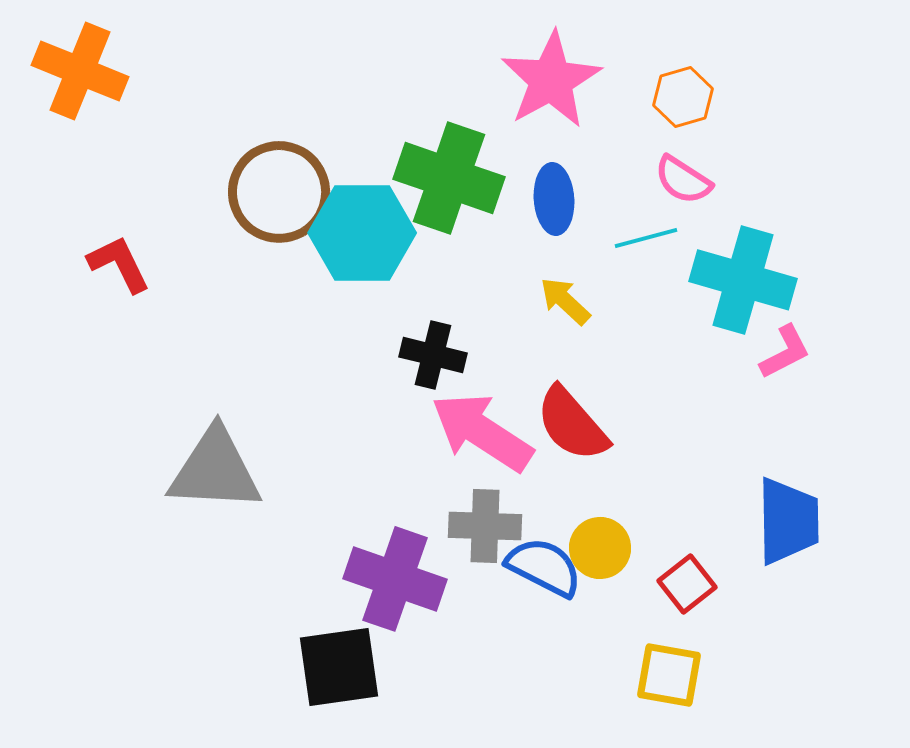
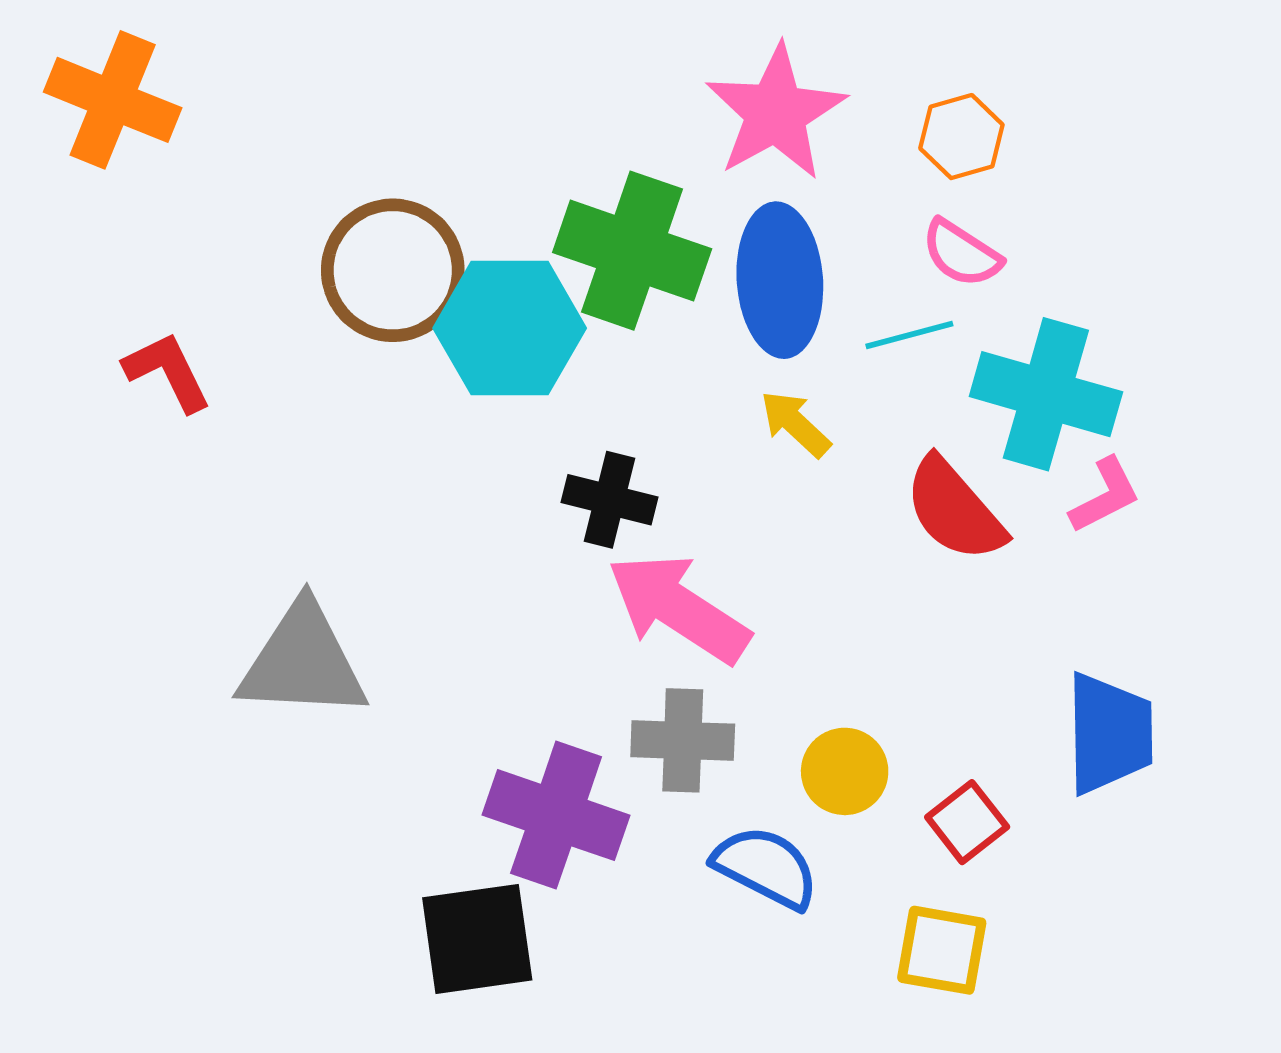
blue ellipse: (554, 199) -> (780, 280), size x1.5
red semicircle: (572, 424) -> (954, 510), moved
blue semicircle: (544, 567) -> (766, 867), moved

